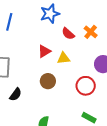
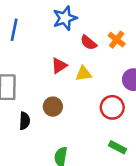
brown circle: (48, 81) -> (53, 107), moved
black semicircle: (16, 95) -> (25, 121), turned -32

